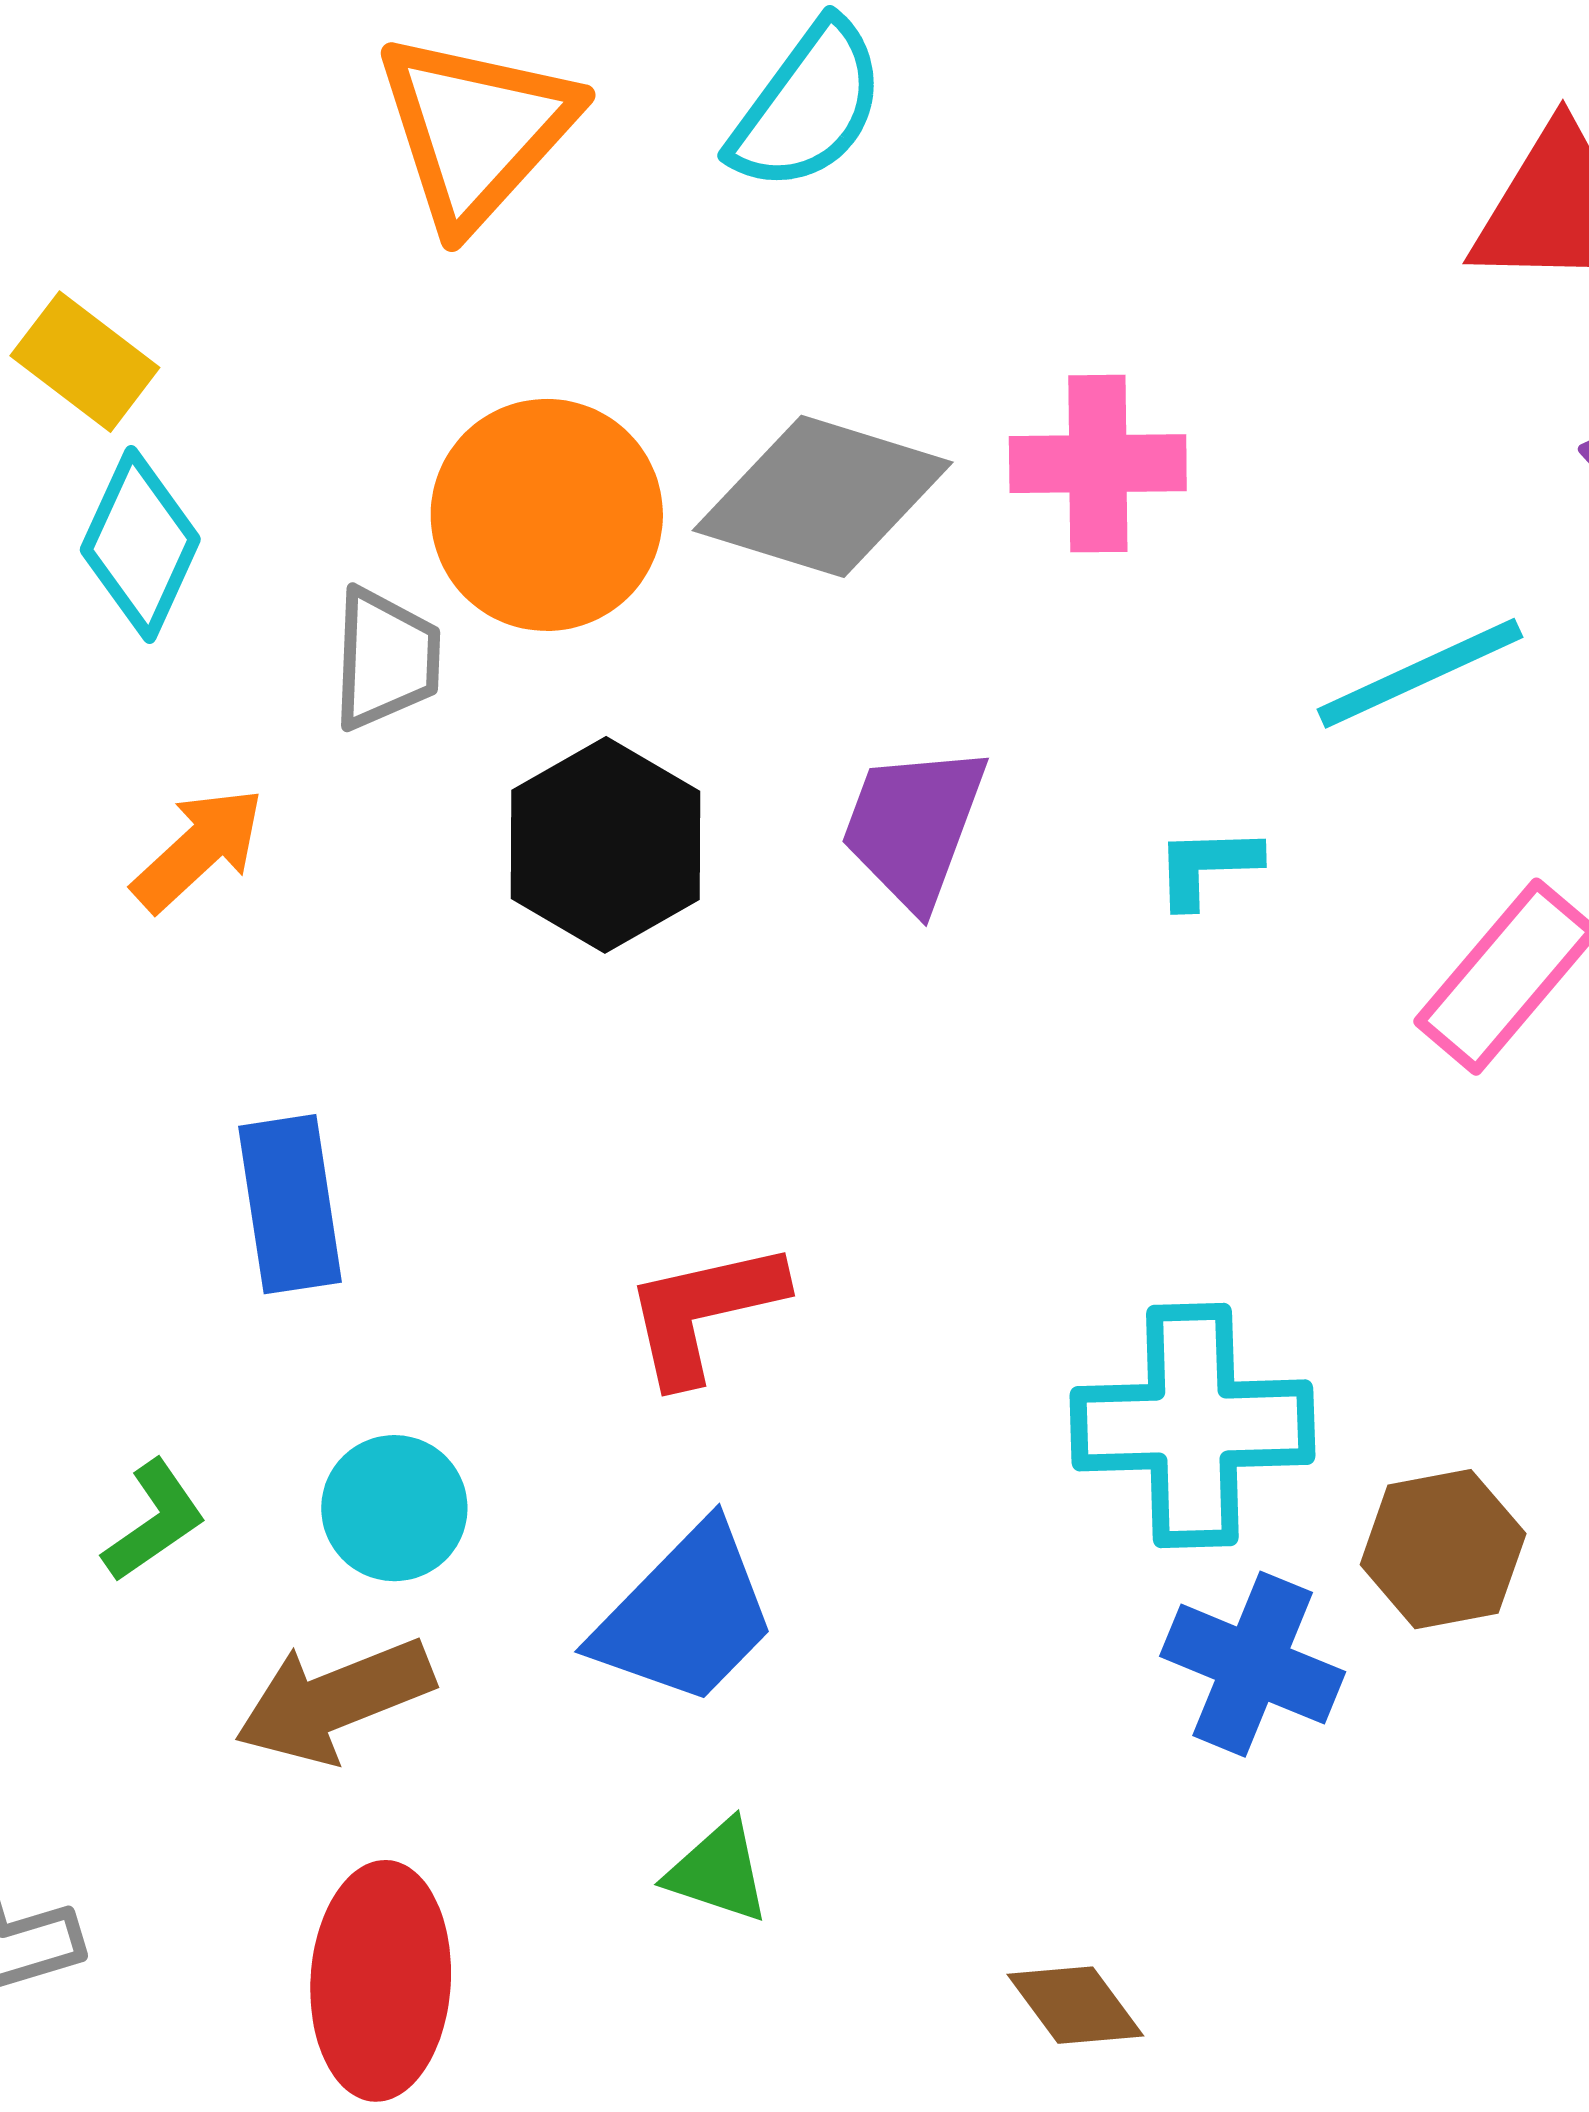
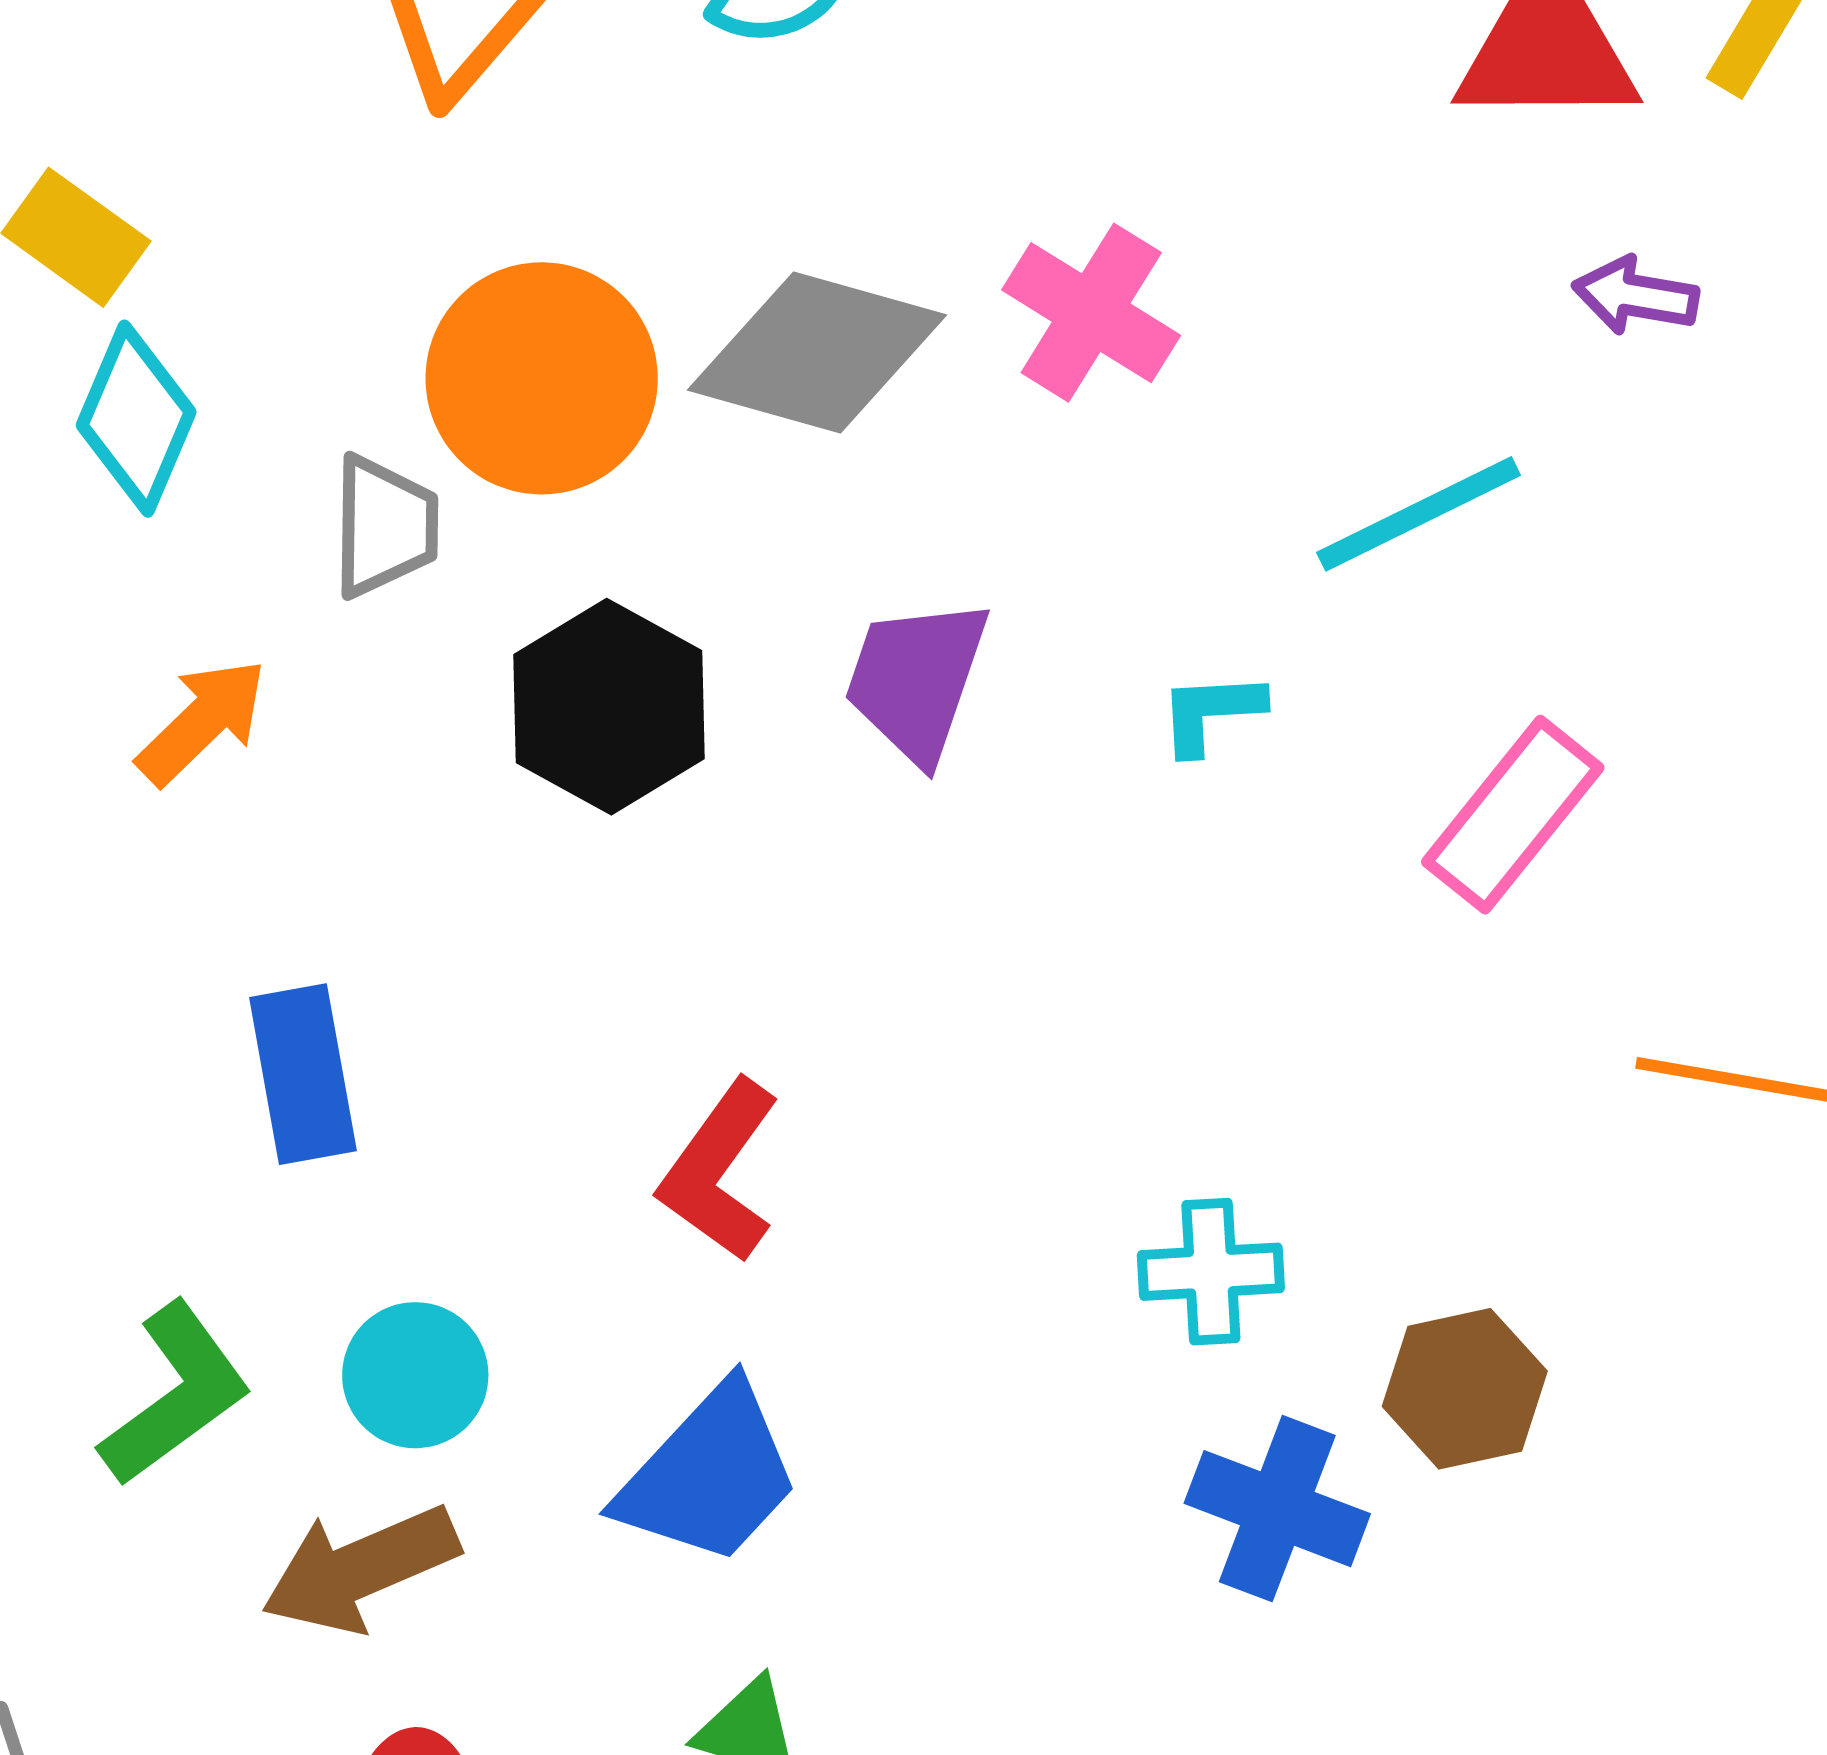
pink cross: (1098, 464) -> (1091, 313), turned 34
red L-shape: (704, 1312) -> (719, 1171), turned -40
cyan cross: (1192, 1425) -> (1211, 1272), size x0.6
green L-shape: (154, 1521) -> (175, 1394), size x1.5

